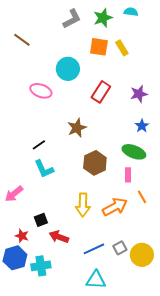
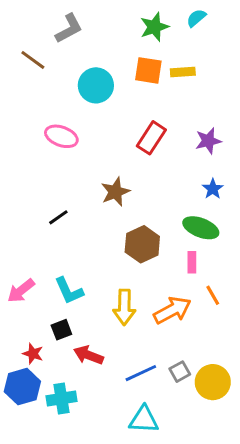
cyan semicircle: (131, 12) -> (196, 18), turned -48
gray L-shape: (72, 19) -> (69, 28), moved
yellow rectangle: (122, 48) -> (183, 72), turned -63
cyan circle: (68, 69) -> (96, 85), moved
cyan L-shape: (44, 169) -> (69, 291), moved

